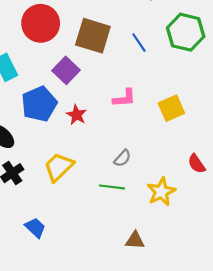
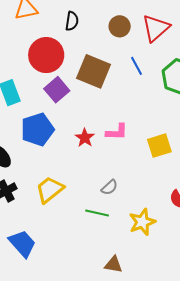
blue line: (139, 43) -> (137, 66), moved
purple square: (66, 70) -> (57, 90), moved
red star: (76, 115) -> (85, 138), moved
blue trapezoid: (35, 228) -> (22, 244), size x1.4

